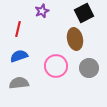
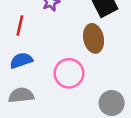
gray circle: (89, 68) -> (112, 103), moved

